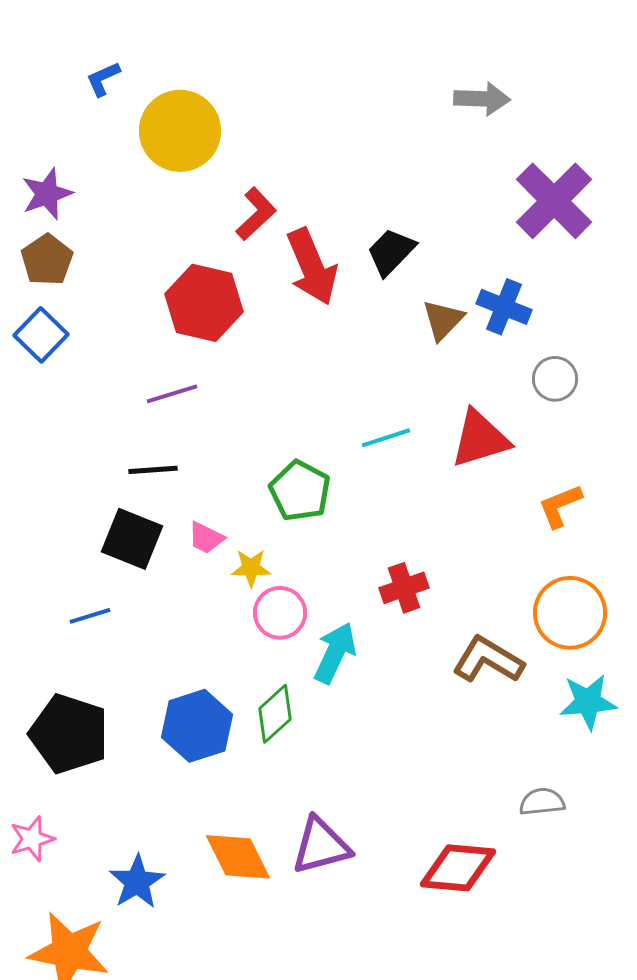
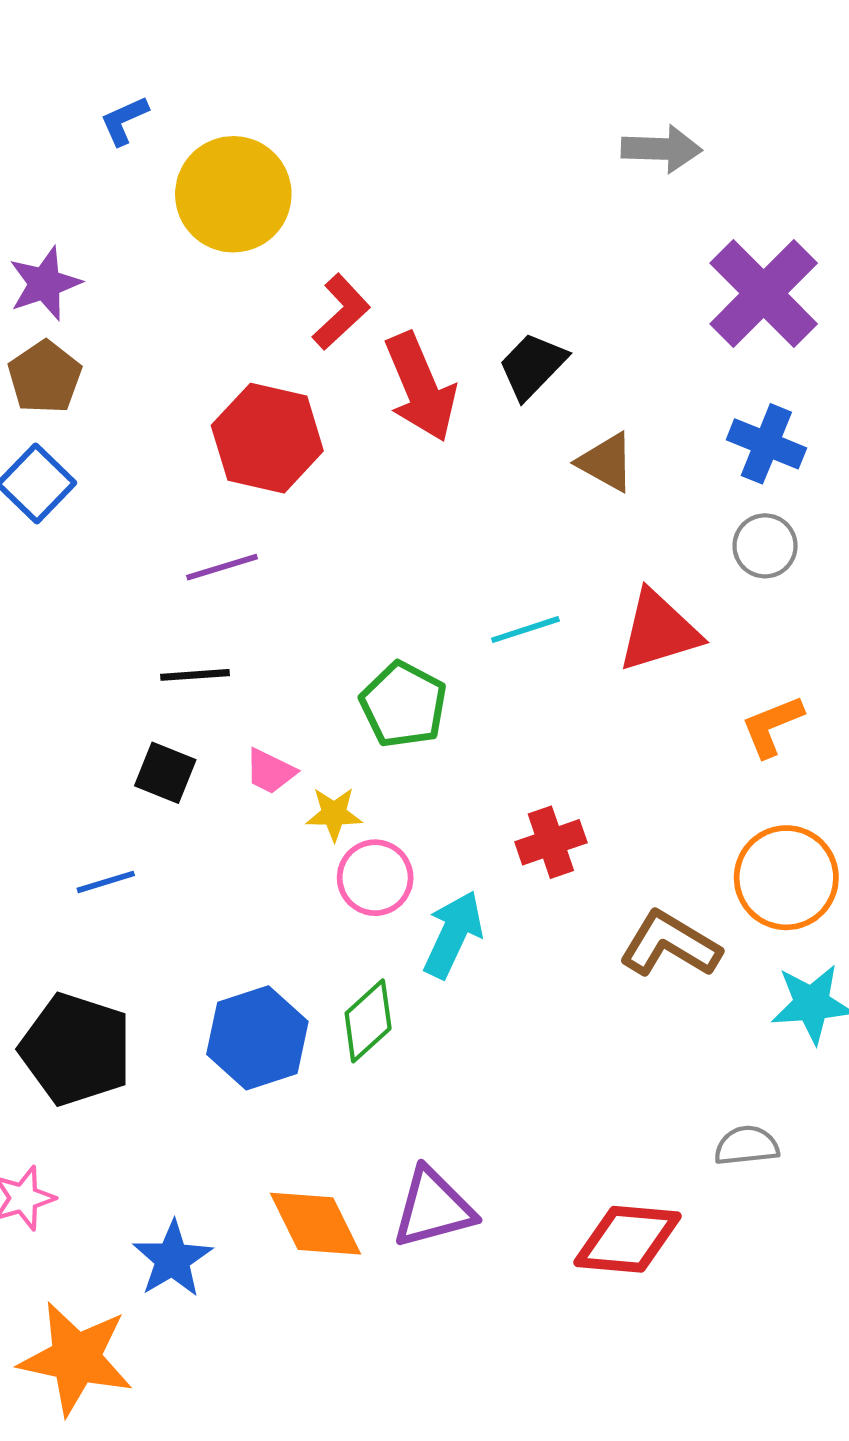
blue cross: (504, 307) -> (766, 444), moved
brown triangle: (443, 320) -> (606, 462), turned -45
black square: (132, 539) -> (165, 773), size x0.7

